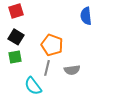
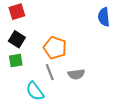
blue semicircle: (86, 16) -> (104, 17), moved
gray line: (47, 68) -> (50, 72), turned -35

